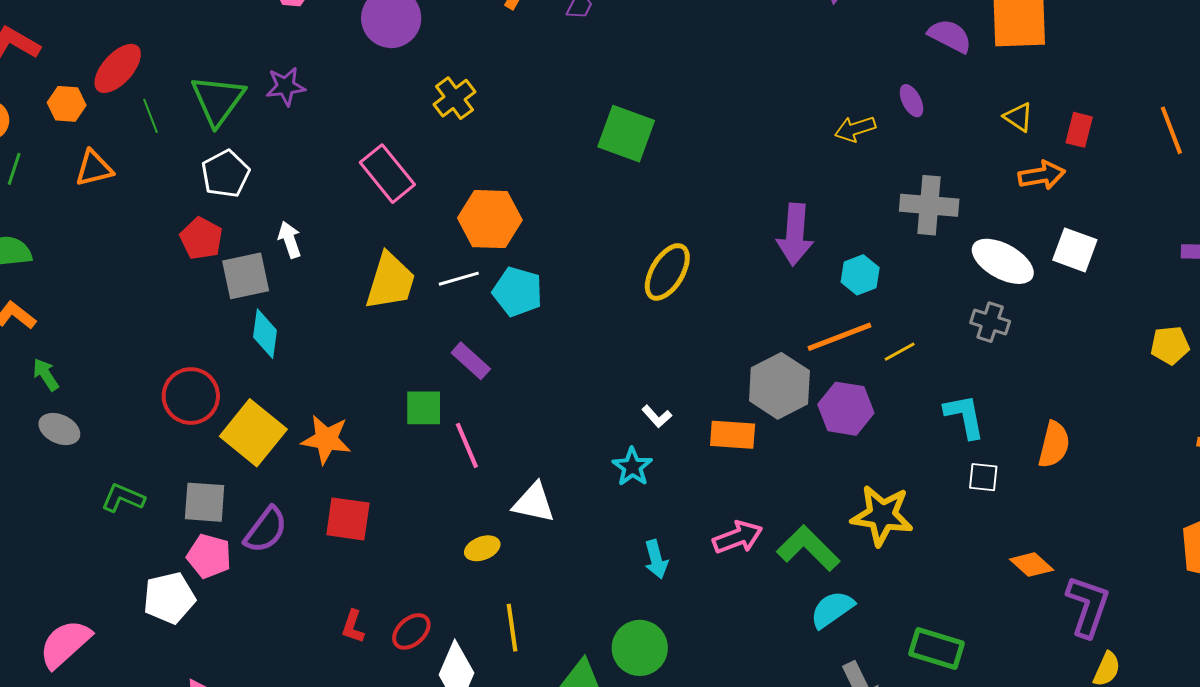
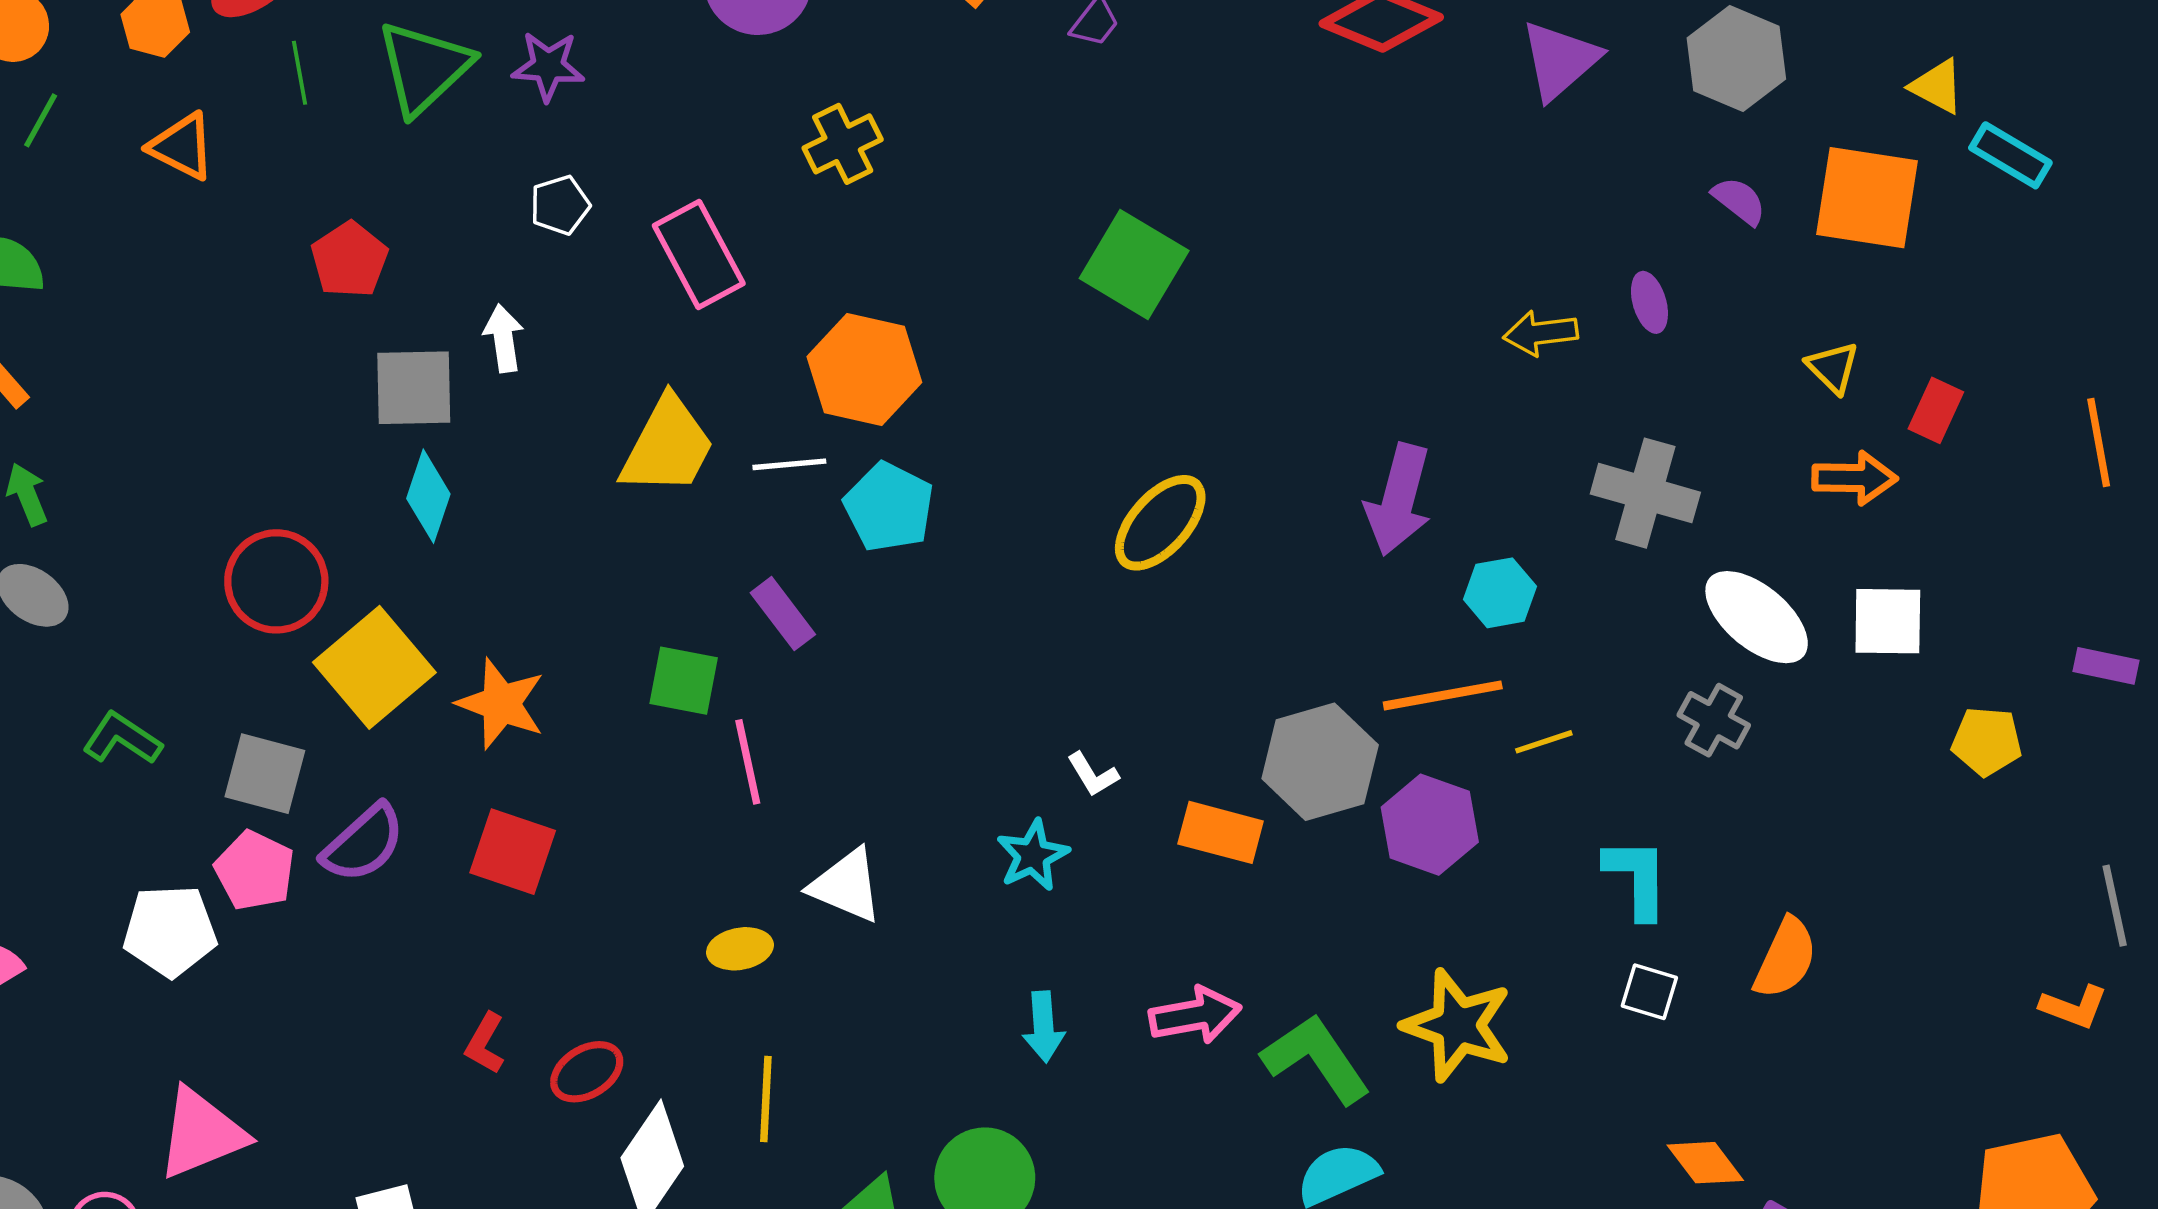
purple semicircle: (950, 36) -> (1739, 201), size x0.7
orange triangle: (94, 168) -> (182, 146), turned 30
white pentagon: (226, 174) -> (560, 205), moved, size x0.7
red pentagon: (201, 238) -> (349, 260), moved
white square: (1075, 250) -> (1888, 621), turned -30
yellow pentagon: (1170, 345) -> (1987, 741), moved

